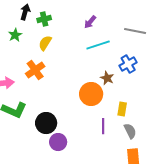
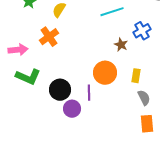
orange circle: (91, 94) -> (105, 73), moved
purple line: (103, 126) -> (89, 93), moved

